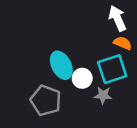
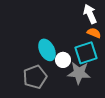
gray star: (103, 95) -> (79, 73), size x1.6
gray pentagon: (46, 100) -> (35, 77), turned 30

